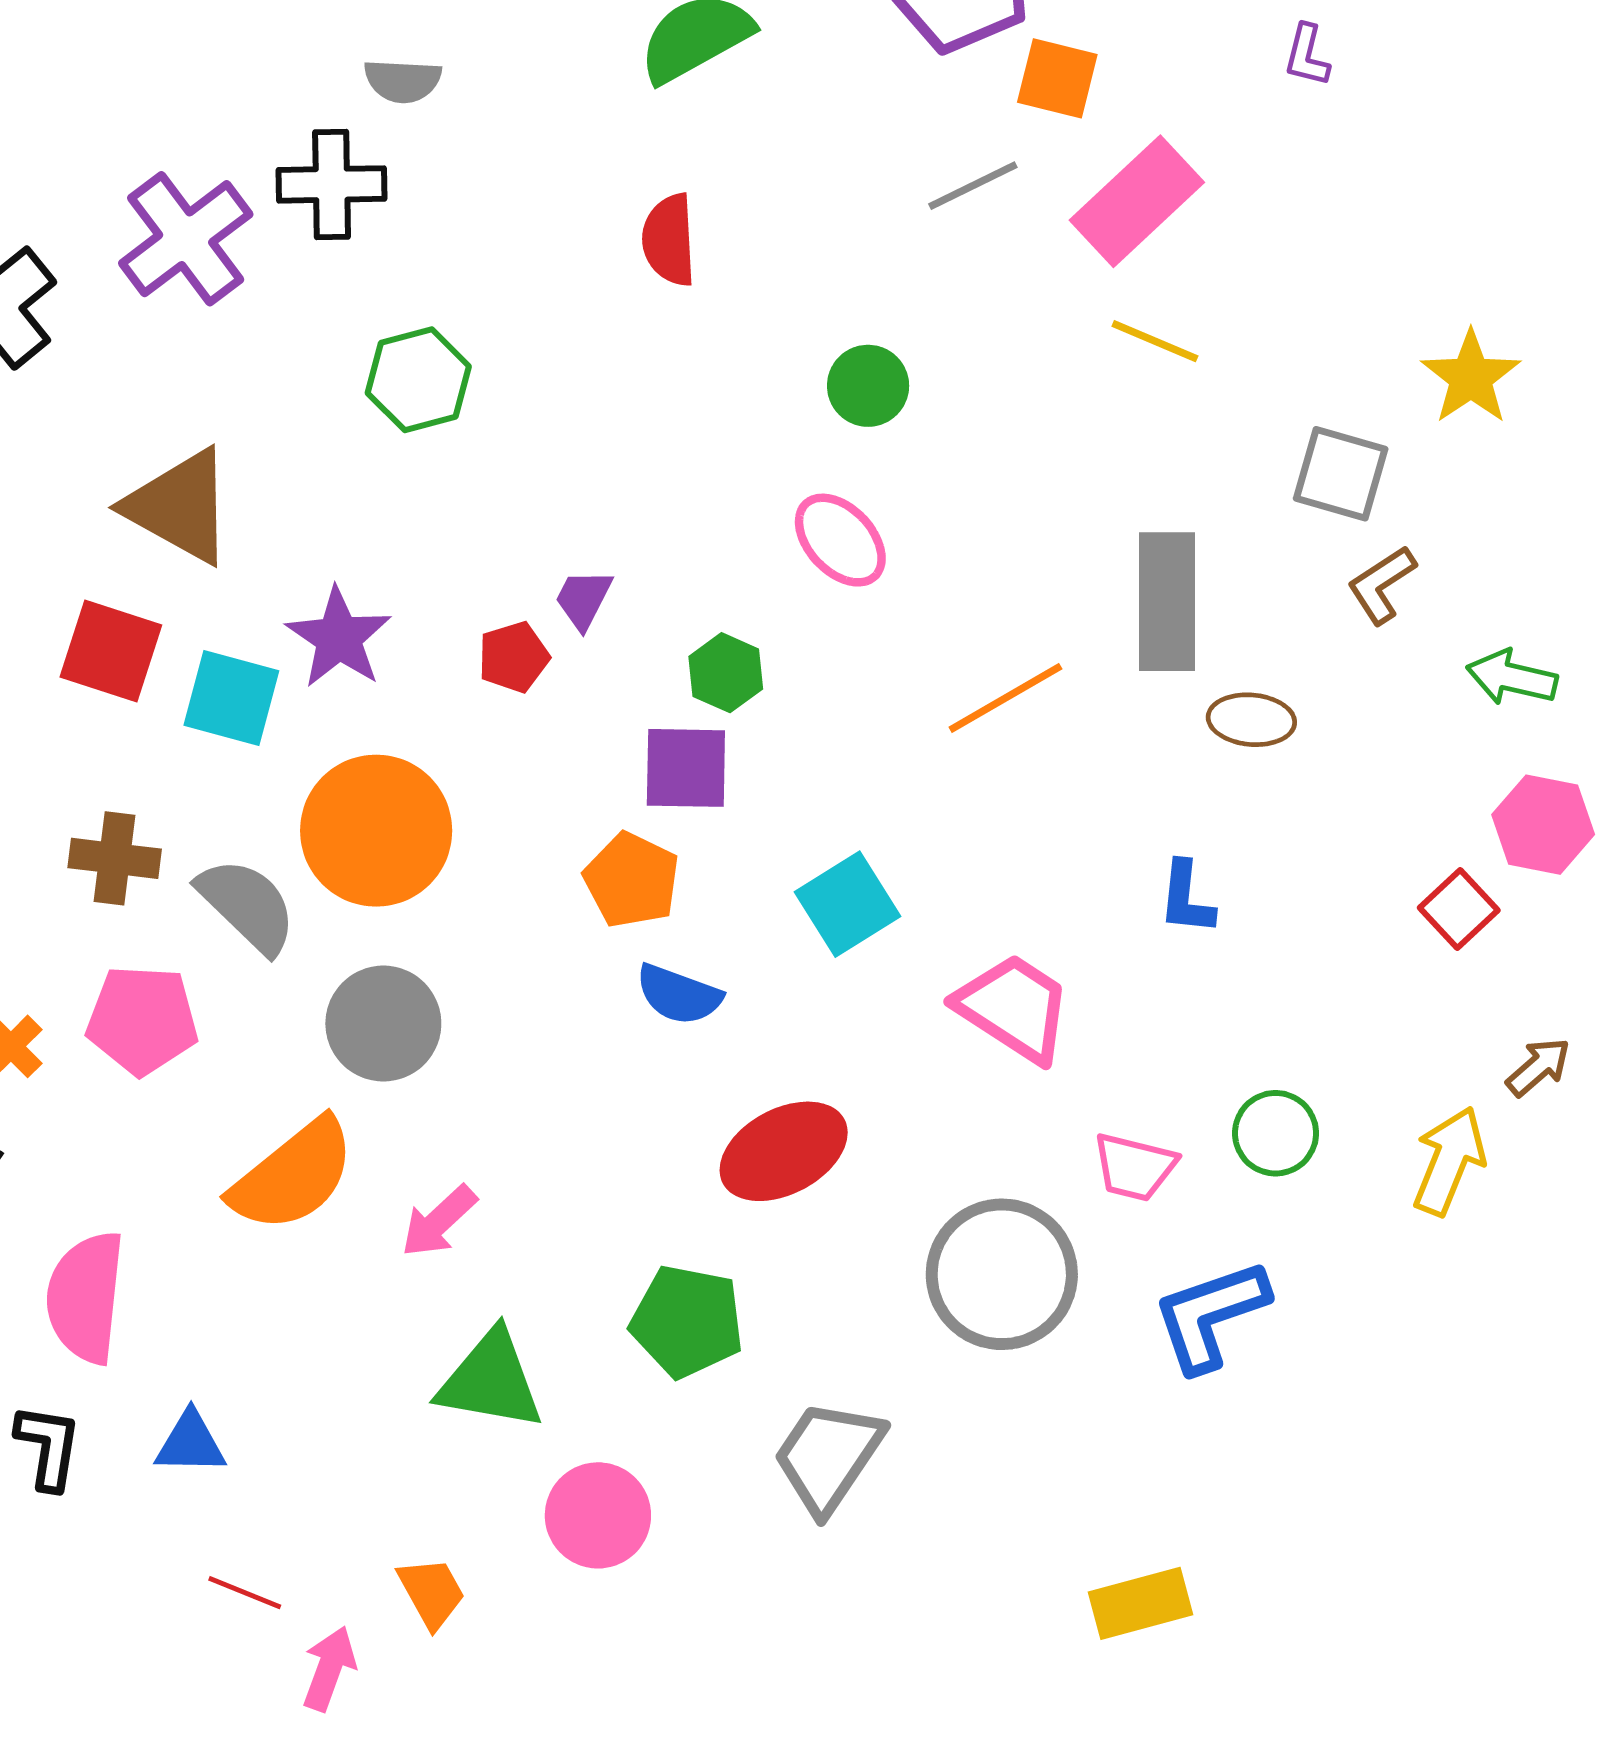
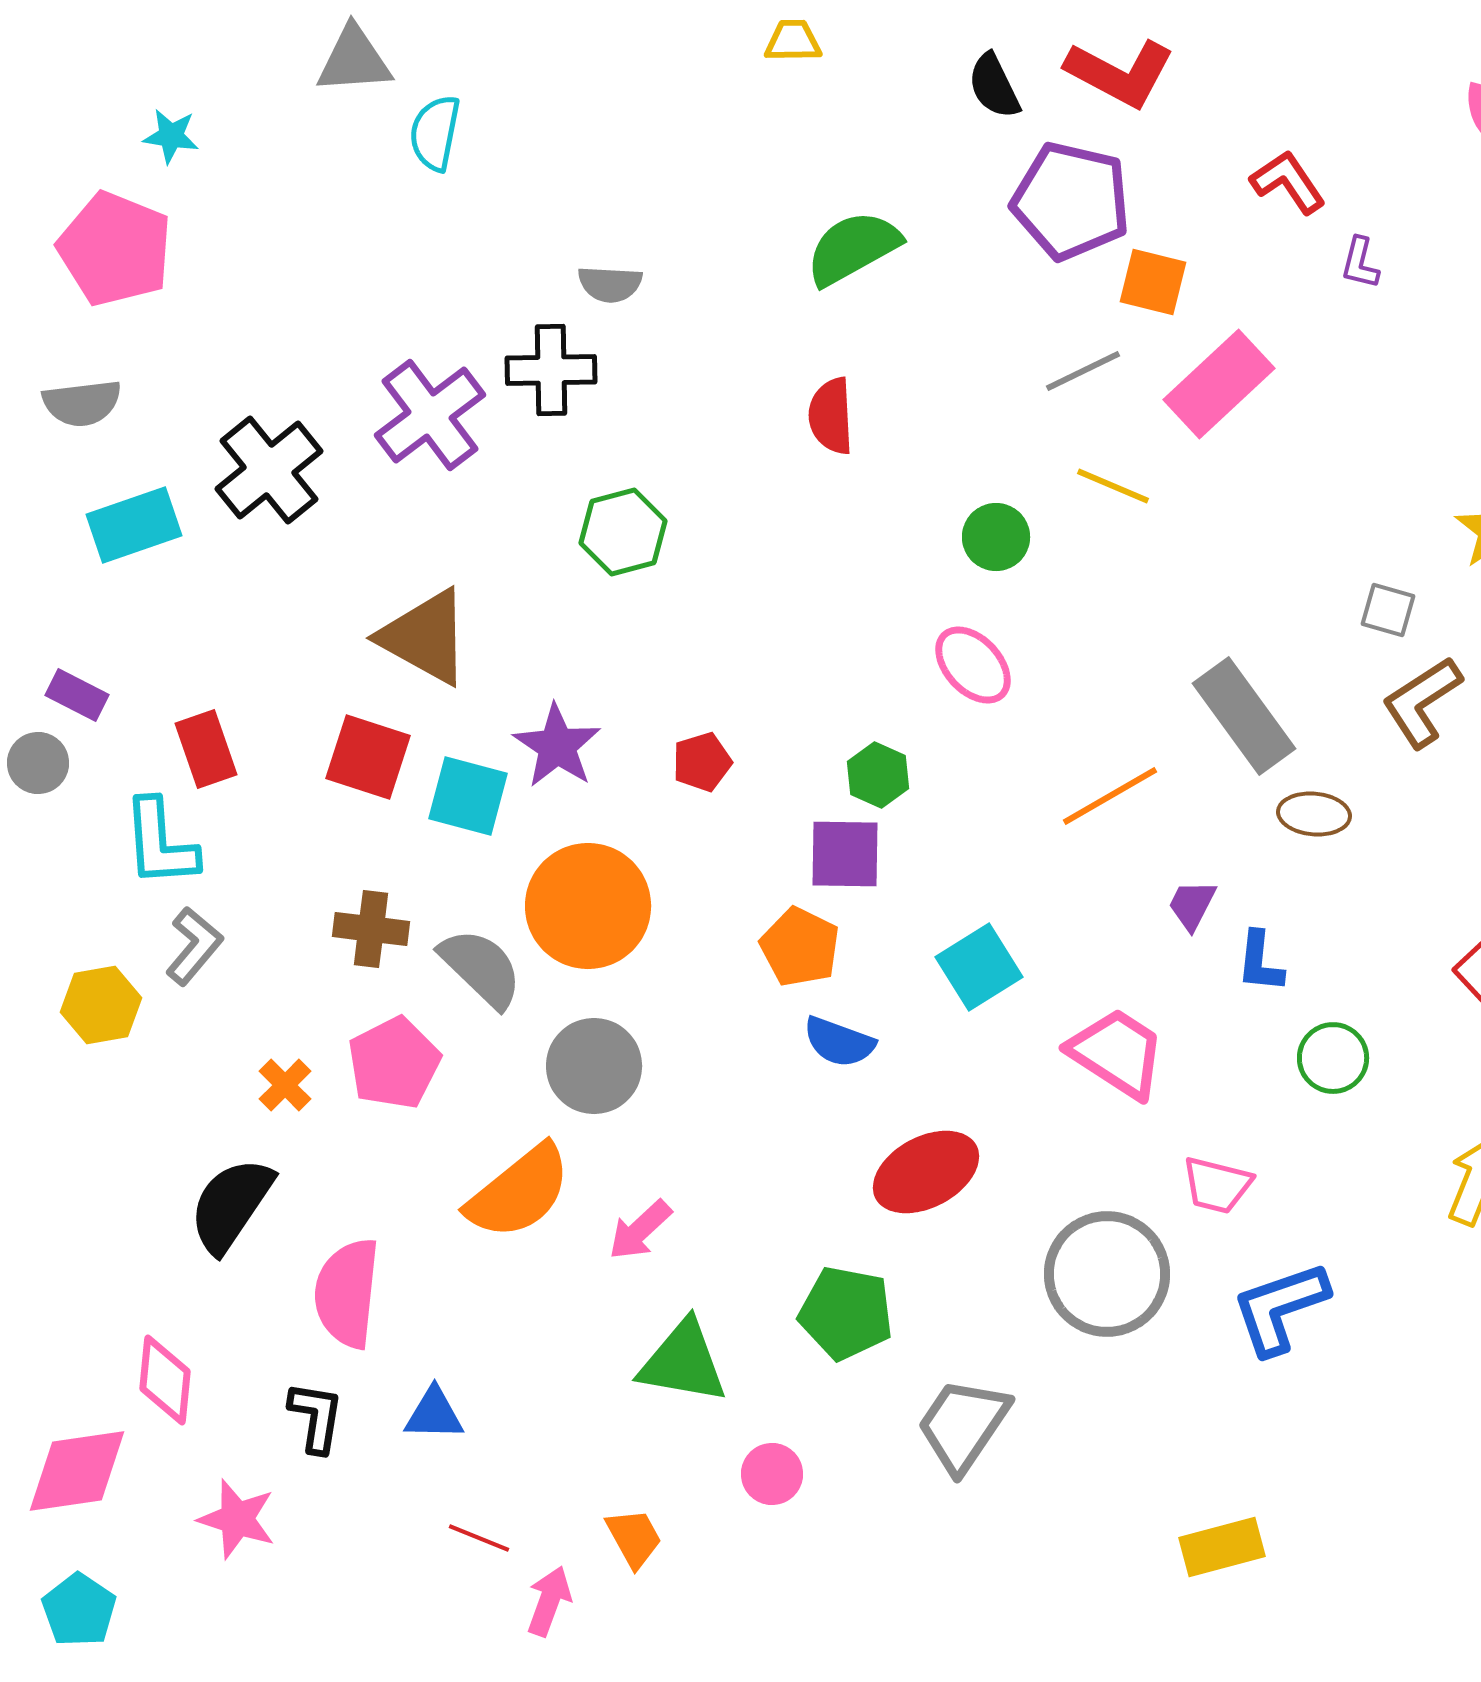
yellow line: (1155, 341) -> (1113, 486), moved
gray square: (1341, 474) -> (1388, 610), size x0.7
brown L-shape: (1382, 585) -> (1422, 702), size x1.4
purple trapezoid: (583, 599) -> (1192, 905), moved
gray rectangle: (1167, 602) -> (1244, 716), turned -36
pink pentagon: (142, 1020) -> (394, 1063), turned -30
green circle: (1276, 1133) -> (1333, 1058), moved
pink circle: (598, 1515) -> (772, 1474), size x0.7

